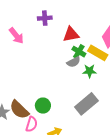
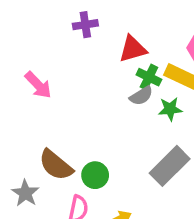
pink arrow: (16, 36) -> (38, 85), moved
brown semicircle: (19, 110) -> (56, 165), moved

